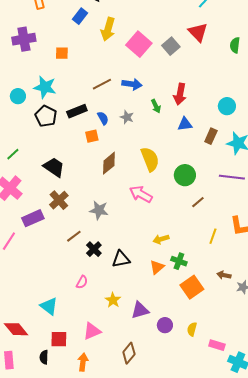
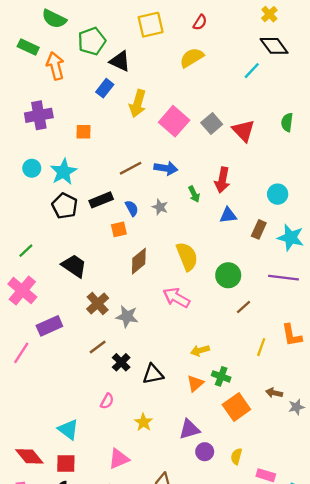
red triangle: (198, 32) -> (243, 131), moved
cyan star: (45, 87) -> (64, 172), turned 30
cyan circle: (18, 96) -> (32, 168), moved
brown cross: (59, 200) -> (98, 303), moved
purple triangle: (140, 310) -> (189, 429), moved
red square: (59, 339) -> (66, 463), moved

